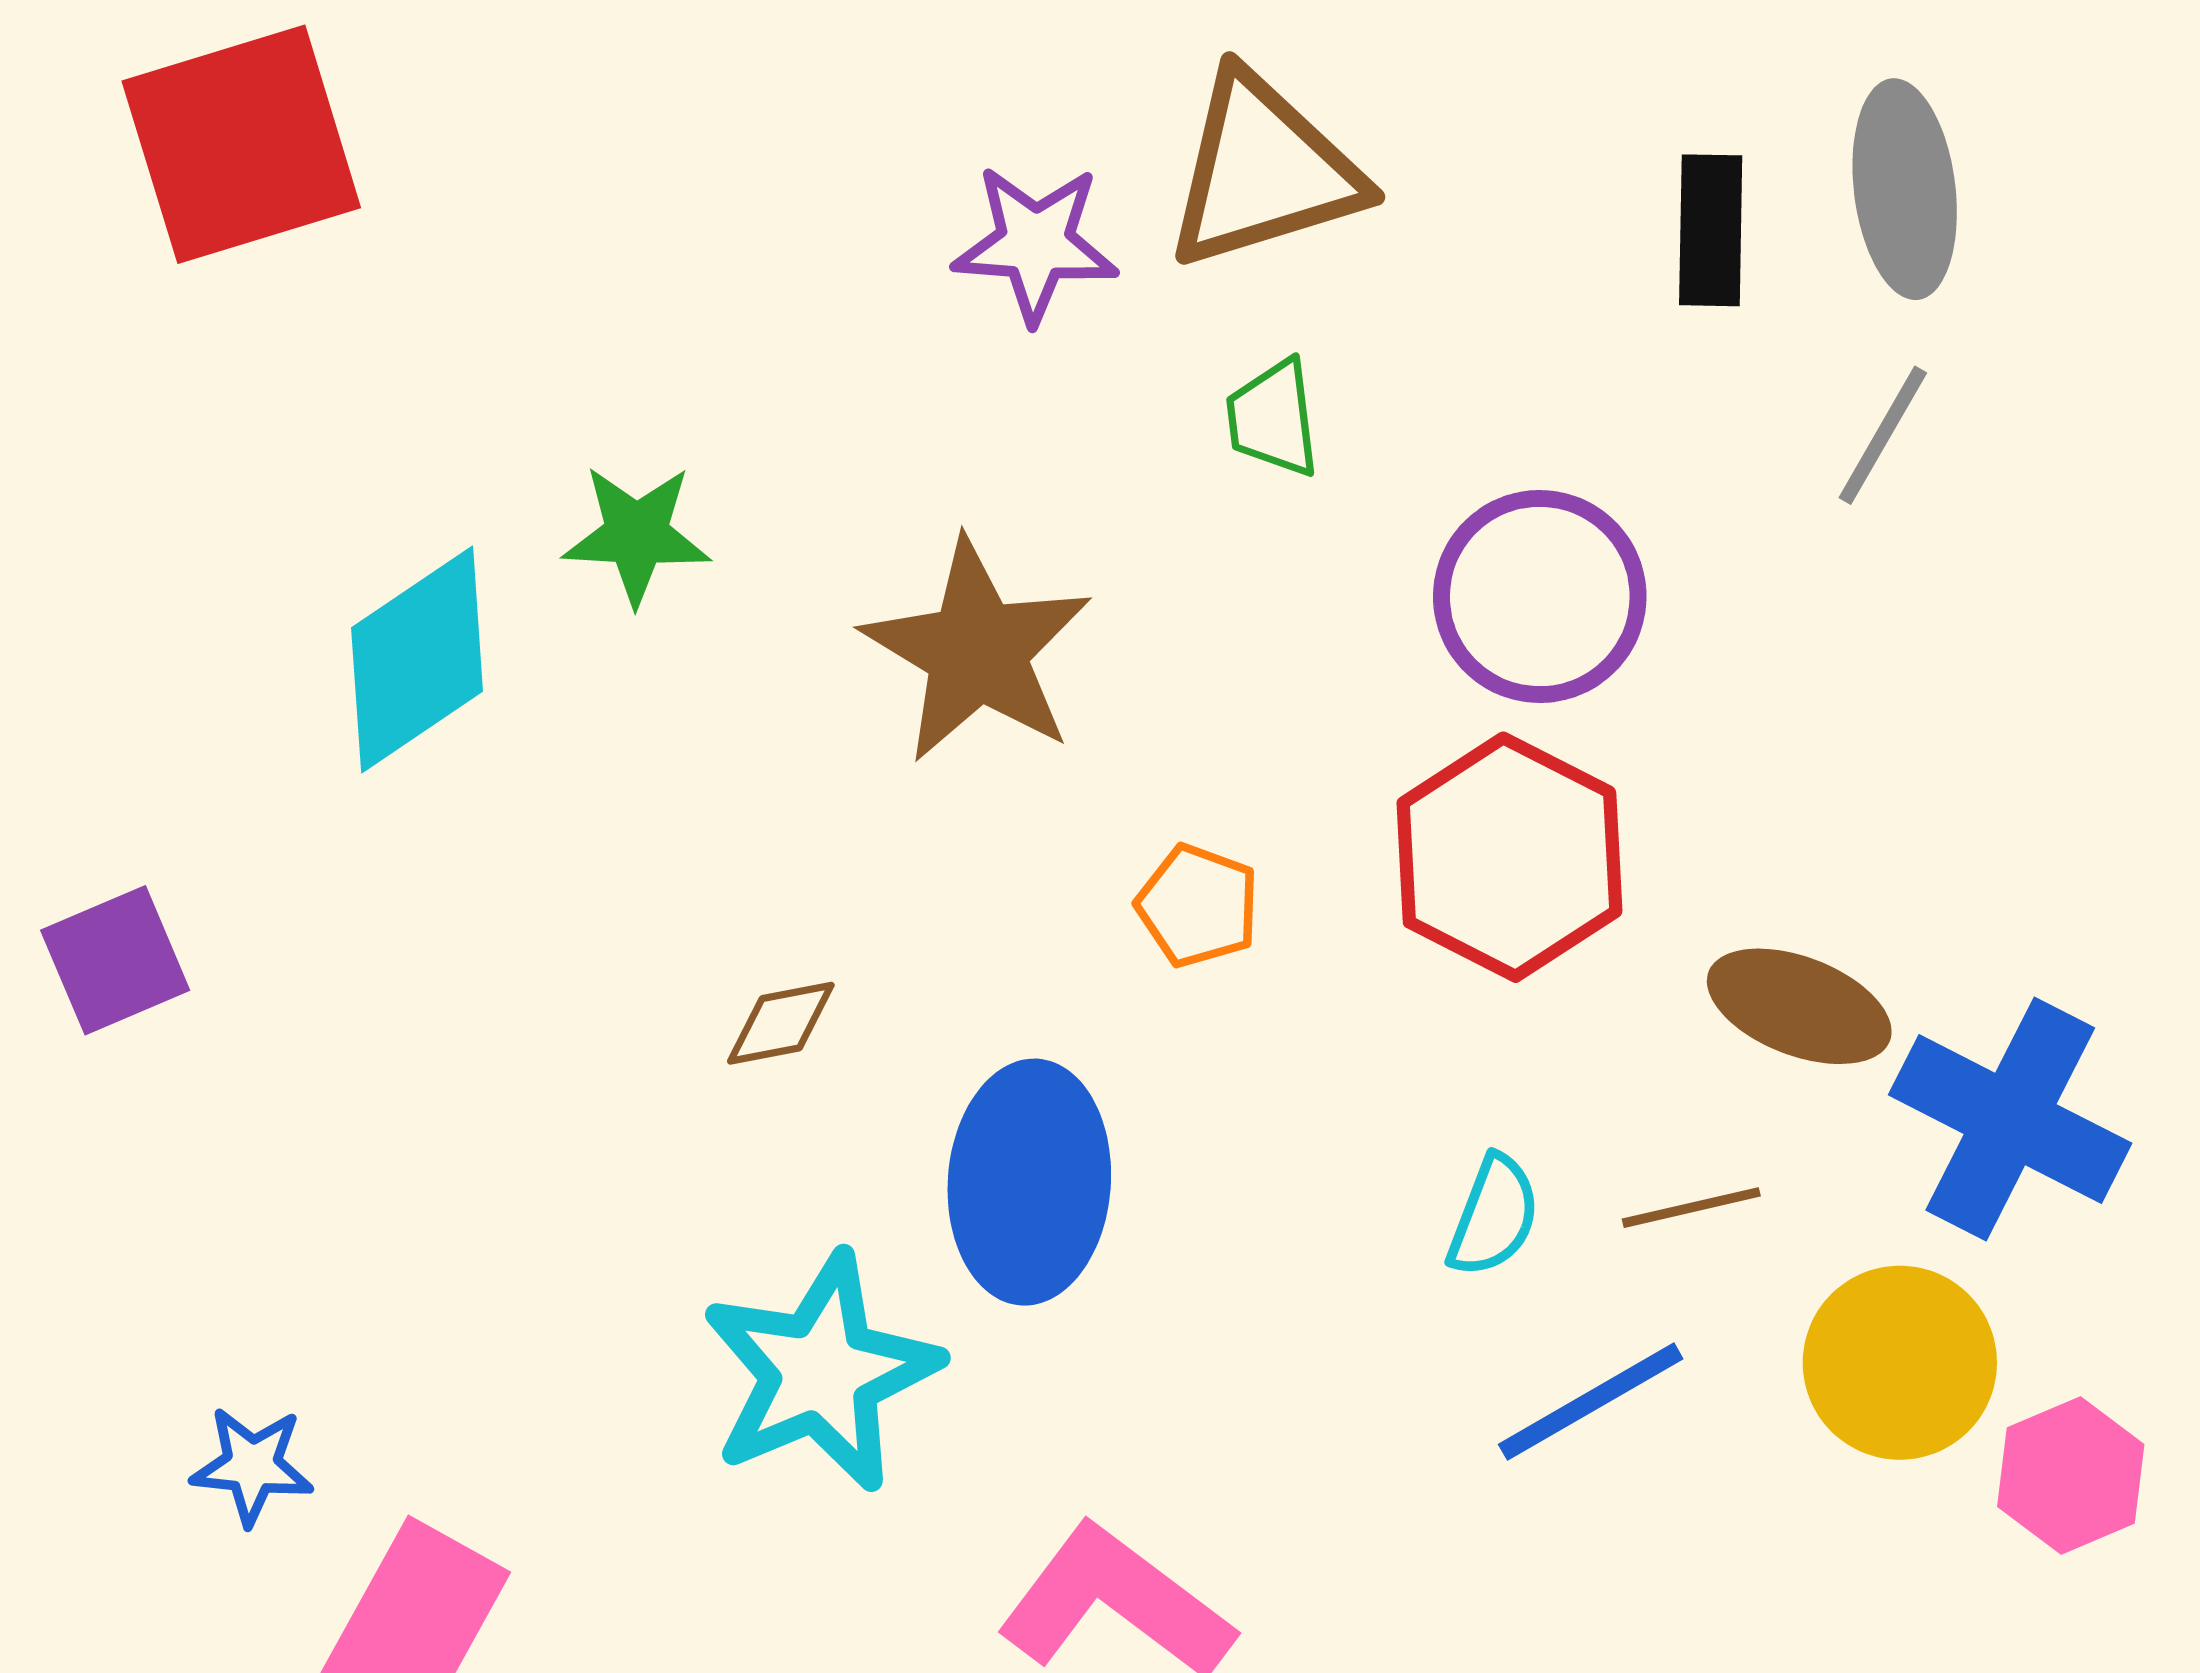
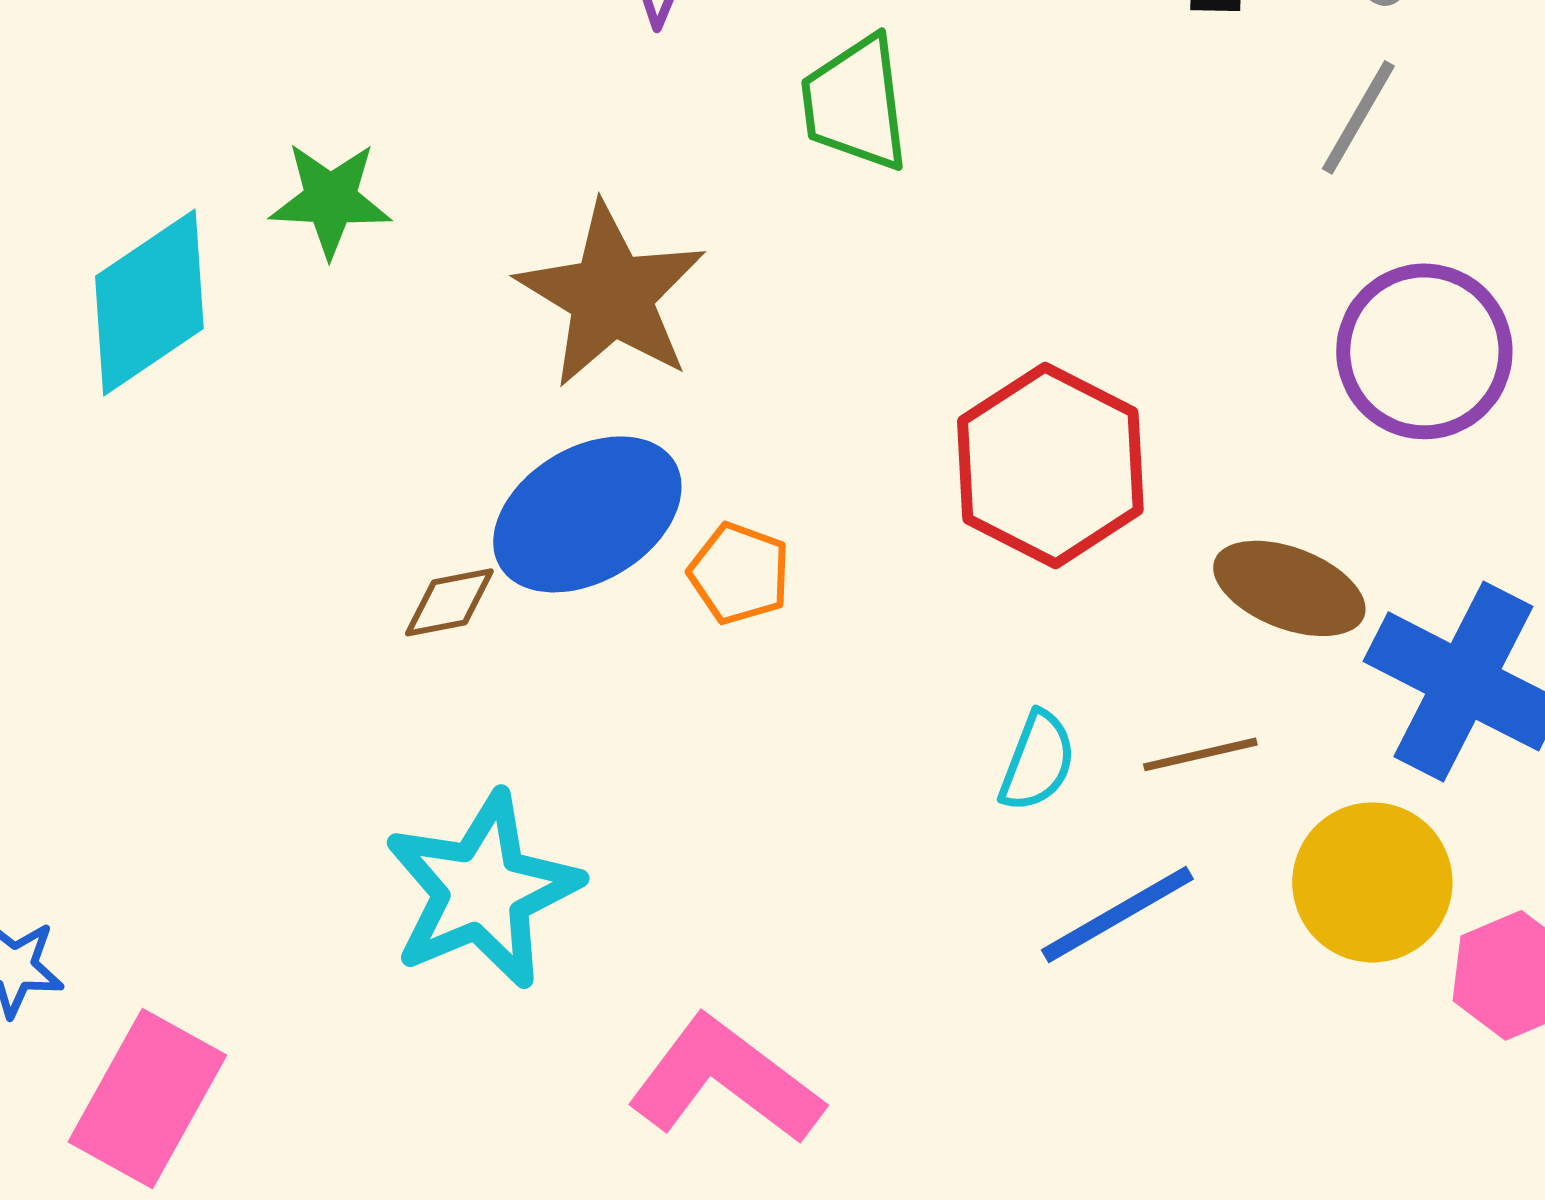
green trapezoid: (1273, 418) -> (855, 103), size x1.4
purple circle: (1540, 597) -> (1424, 351), moved
orange pentagon: (1198, 906) -> (739, 573), moved
blue ellipse: (1029, 1182) -> (587, 514), moved, turned 55

